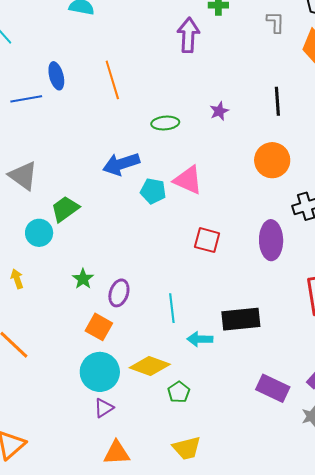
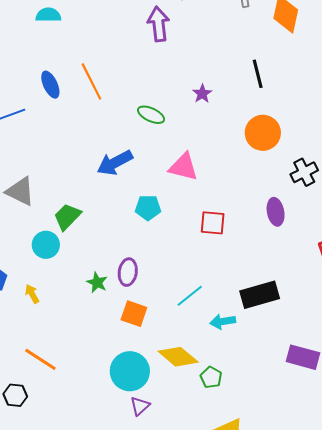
blue ellipse: (56, 76) -> (50, 85), moved
green ellipse: (165, 123) -> (151, 115), turned 40
cyan pentagon: (153, 191) -> (148, 208), moved
purple ellipse: (271, 240) -> (276, 212), size x0.7
purple ellipse: (119, 293) -> (128, 272), moved
cyan line: (172, 308) -> (190, 296), turned 68
orange square: (99, 327) -> (134, 314), moved
yellow diamond: (150, 366) -> (178, 357), turned 30

